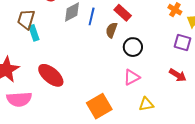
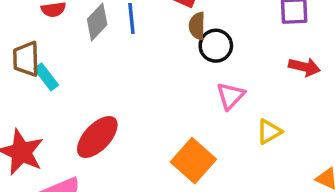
brown semicircle: (111, 30) -> (197, 26), moved
red ellipse: (51, 75) -> (97, 137), turned -68

